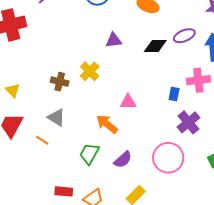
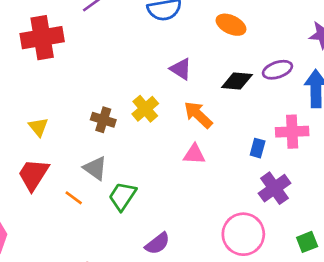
purple triangle: (114, 40) -> (181, 69), turned 36
orange arrow: (107, 124) -> (198, 115), moved
green trapezoid: (89, 154) -> (122, 196), moved
purple semicircle: (123, 160) -> (157, 243), moved

